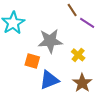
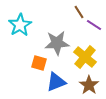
yellow cross: (78, 55) -> (85, 57), size x1.6

